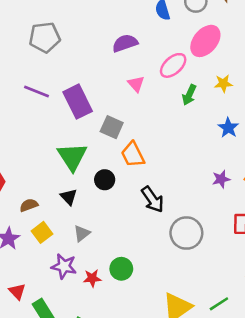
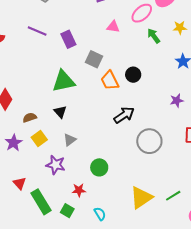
pink triangle: (136, 84) -> (113, 27), turned -40
green arrow: (189, 95) -> (154, 36), turned 119
purple rectangle: (78, 102) -> (68, 39), size x0.7
green triangle: (72, 157) -> (63, 81), turned 50
black circle: (105, 180) -> (133, 75), moved
black arrow: (152, 199) -> (124, 115), turned -90
red star: (92, 278) -> (79, 190), moved

